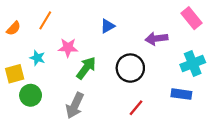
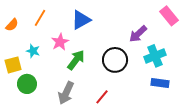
blue triangle: (108, 26) -> (81, 20), moved, size x1.5
purple arrow: (156, 39) -> (138, 34), turned -36
pink star: (68, 48) -> (60, 42), turned -30
cyan cross: (193, 63) -> (155, 56), moved
red line: (136, 108) -> (102, 97), moved

